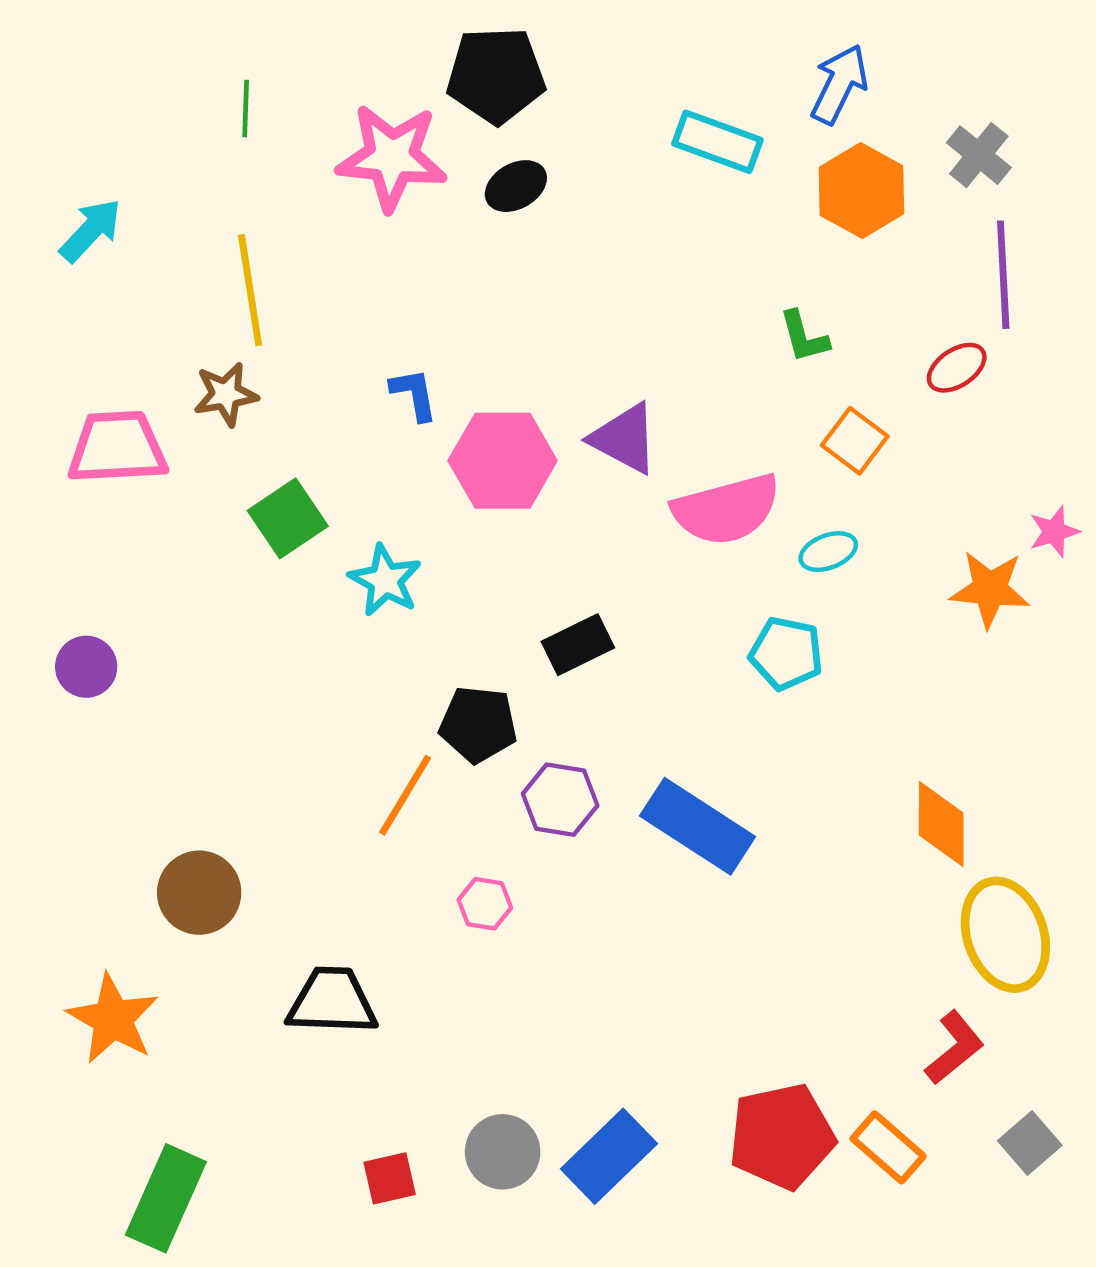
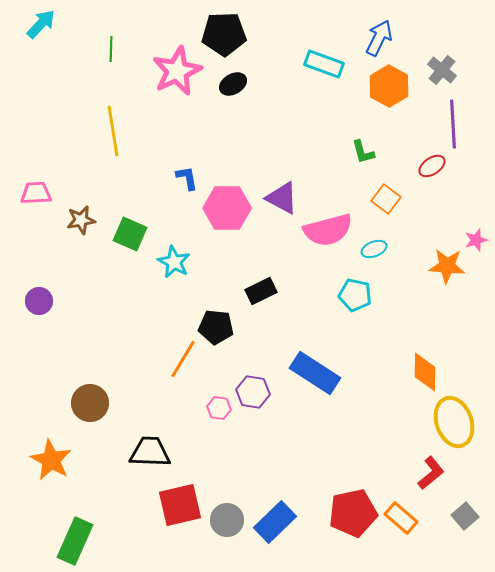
pink star: (392, 157) -> (177, 71), turned -30
cyan arrow: (91, 230) -> (41, 24), moved
brown star: (226, 394) -> (81, 220), moved
pink trapezoid: (117, 447) -> (36, 193), moved, size x0.7
green square: (288, 518) -> (130, 234), turned -32
purple hexagon: (560, 800) -> (253, 392), moved
red square: (390, 1178) -> (180, 505), moved, size x1.8

